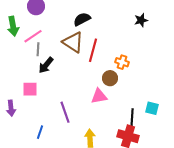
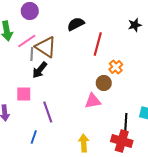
brown triangle: (73, 42) -> (46, 47), moved
red line: (93, 50) -> (98, 44), moved
orange cross: (122, 62) -> (116, 67), turned 32
purple line: (65, 112) -> (48, 112), moved

